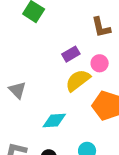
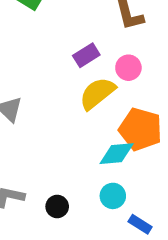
cyan diamond: (54, 120) -> (117, 154), moved

